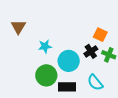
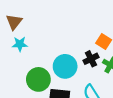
cyan star: (45, 46) -> (20, 44), moved

